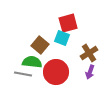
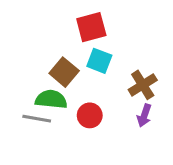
red square: (68, 23) -> (91, 27), moved
red circle: (56, 72) -> (90, 115), size x0.6

